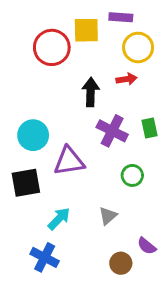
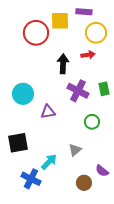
purple triangle: (69, 161) -> (48, 112), size x0.7
black square: (26, 183) -> (18, 143), moved
cyan arrow: (59, 219) -> (49, 162), moved

